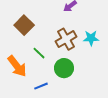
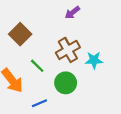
cyan star: (91, 38) -> (94, 60), moved

